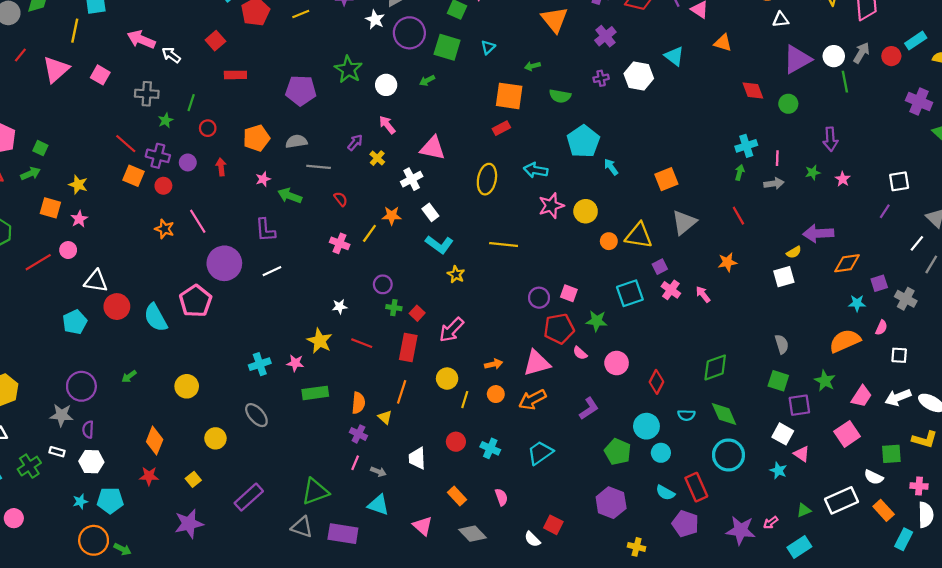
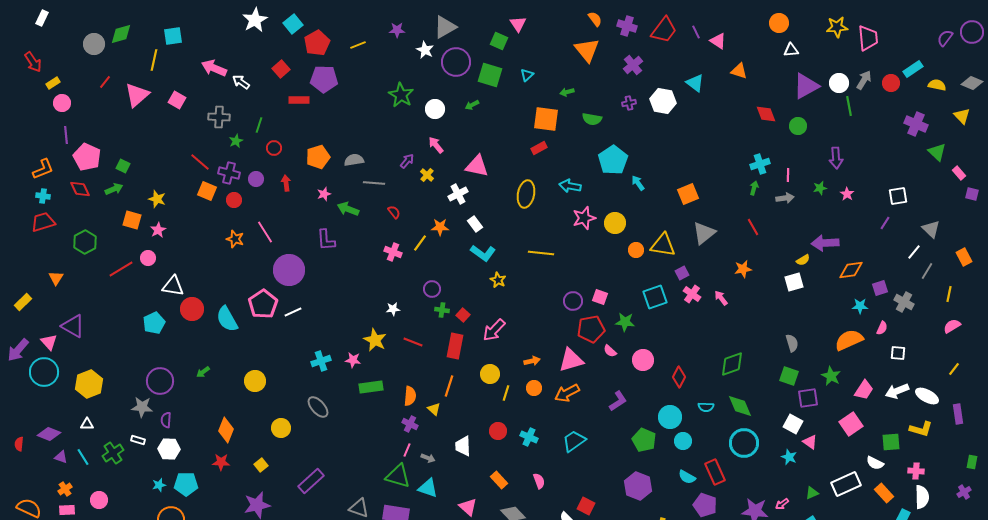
purple pentagon: (301, 90) -> (324, 79), moved
white line: (272, 271) -> (293, 312), moved
green triangle: (315, 492) -> (398, 476), moved, turned 36

